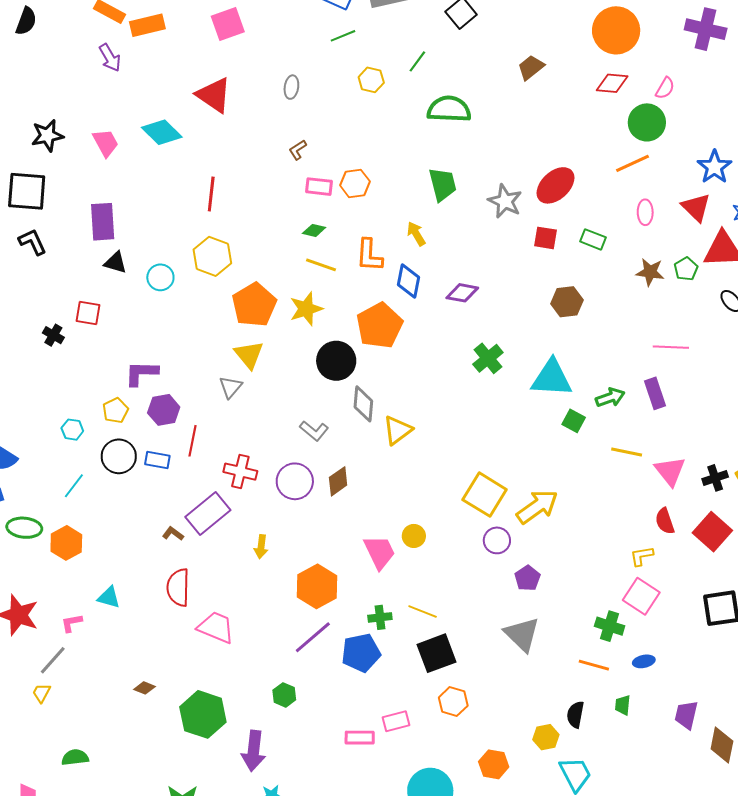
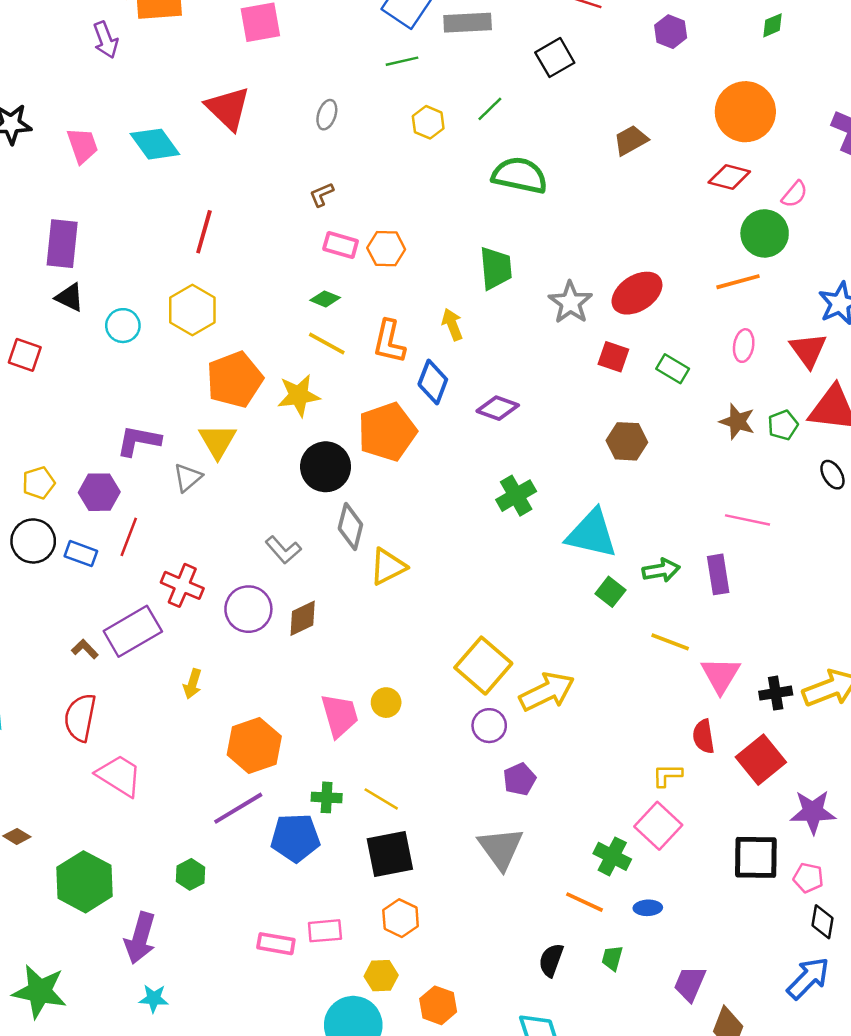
purple L-shape: (141, 373) -> (139, 441), moved
yellow hexagon: (546, 737) -> (381, 976), moved

